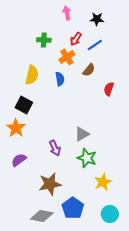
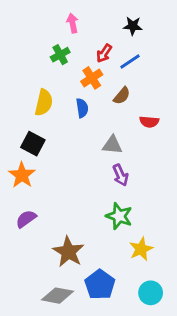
pink arrow: (67, 13) -> (73, 23), moved
green cross: (44, 40) -> (60, 55), turned -32
red semicircle: (109, 89) -> (149, 122), turned -104
gray triangle: (82, 134) -> (112, 145), moved, turned 35
purple arrow: (55, 148) -> (120, 175), moved
brown star: (50, 184) -> (68, 252), turned -30

